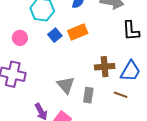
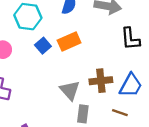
gray triangle: (66, 85) -> (70, 90), moved

